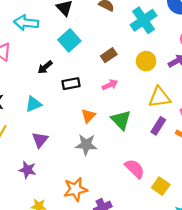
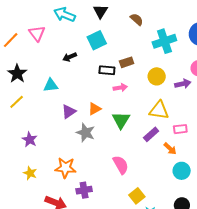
black rectangle: (71, 84) -> (107, 70), moved
purple triangle: (40, 140) -> (69, 112), moved
yellow square: (161, 186) -> (137, 196), moved

